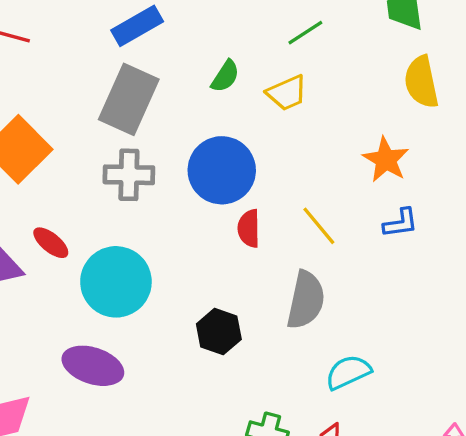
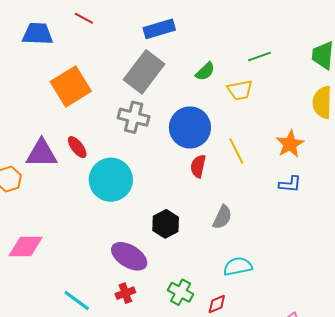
yellow line: (319, 226) -> (236, 151), moved
gray semicircle: (306, 300) -> (222, 217), size x0.7
purple ellipse: (93, 366) -> (129, 256), moved

